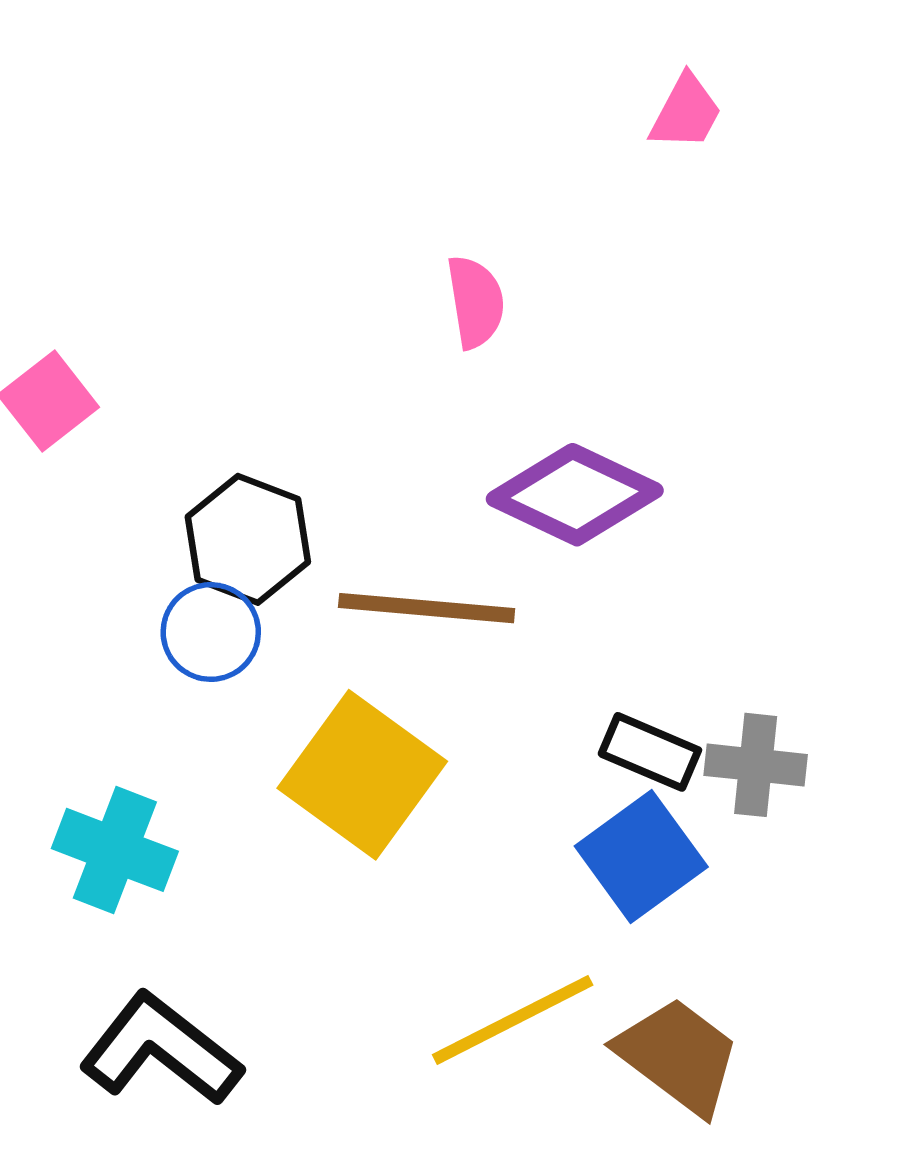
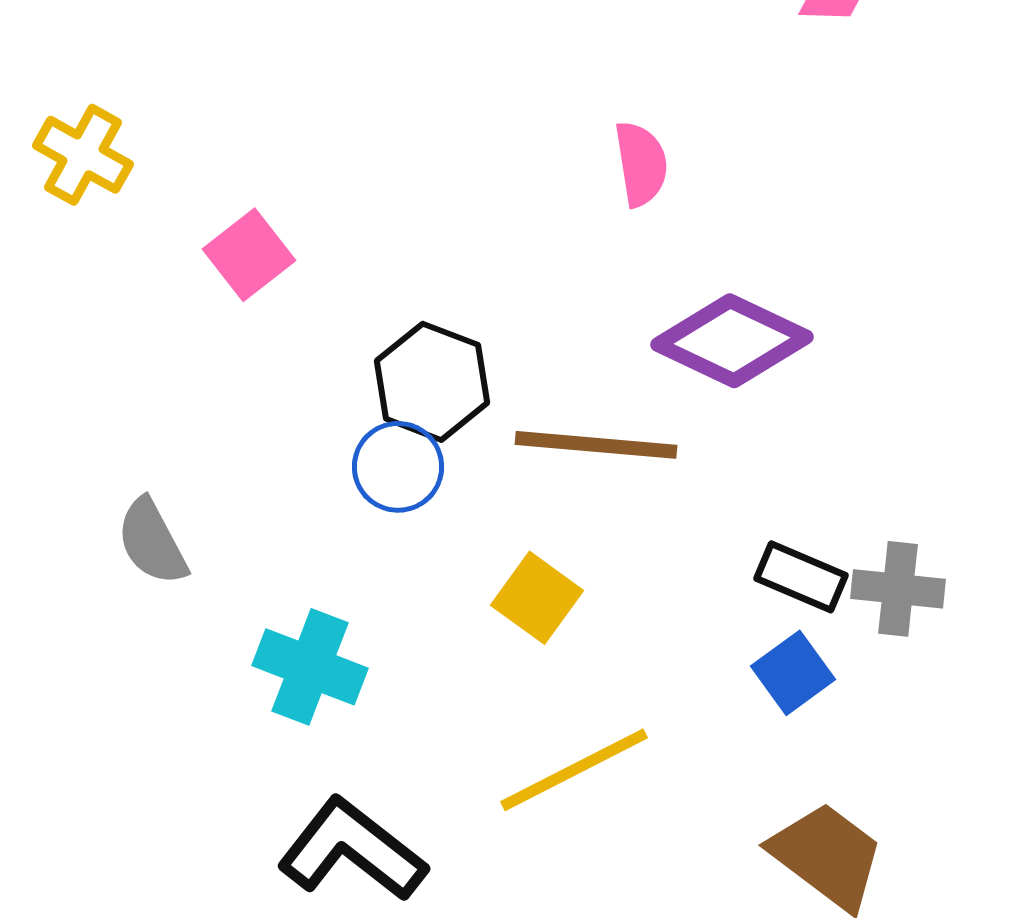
yellow square: (362, 775) -> (537, 598), size x0.6
blue square: (641, 857) -> (793, 673), size x0.7
yellow line: (513, 1020) -> (574, 770), moved

